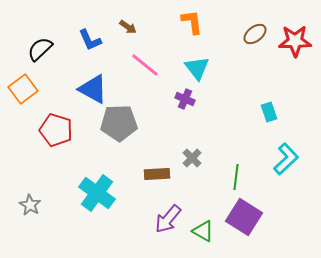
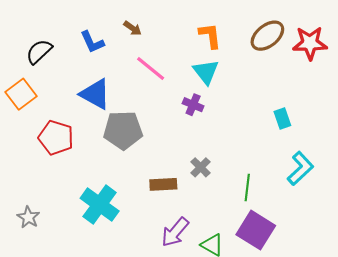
orange L-shape: (192, 22) -> (210, 36), moved
brown ellipse: (255, 34) -> (267, 36), size x1.4

